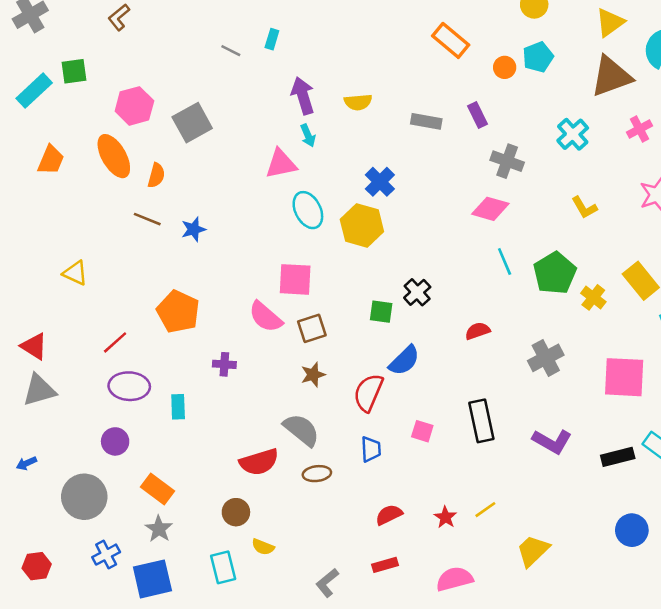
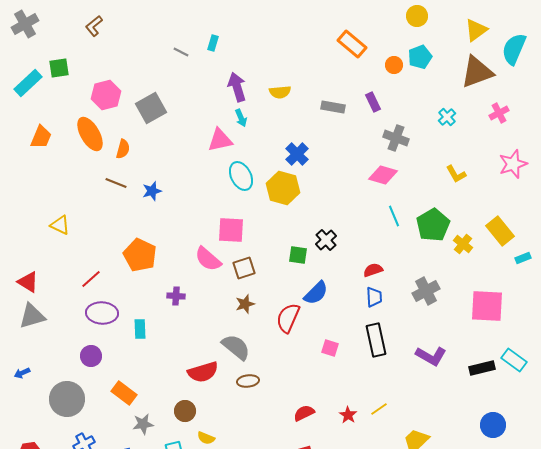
cyan cross: (573, 134) -> (447, 117), size x0.7
blue trapezoid: (371, 449) -> (374, 297), moved
gray star: (159, 529) -> (143, 424), moved, turned 30

